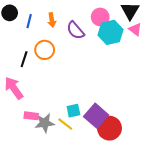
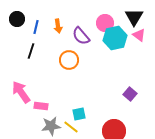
orange circle: (45, 50) -> (69, 60), moved
black line: (24, 59) -> (31, 51), moved
pink rectangle: (31, 116) -> (41, 106), moved
purple square: (96, 116) -> (130, 94), moved, size x0.6

